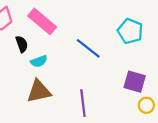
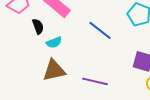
purple line: (83, 103) -> (95, 81), turned -70

